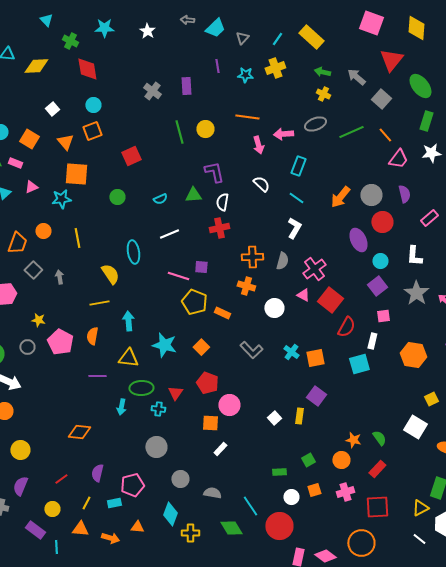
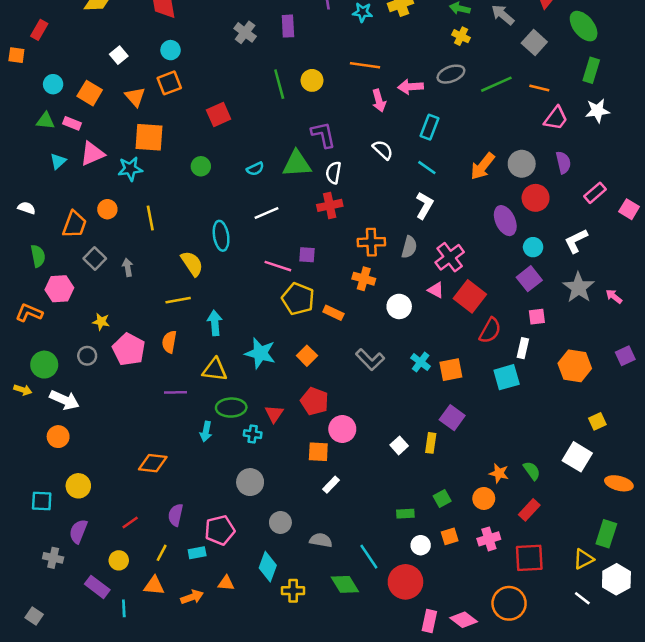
orange line: (385, 135) -> (539, 88), turned -35
pink triangle: (31, 187) -> (92, 154), size x1.5
green triangle: (193, 195) -> (297, 164), size x1.4
white L-shape: (414, 256) -> (576, 241), turned 60
orange arrow: (110, 538) -> (192, 597), turned -36

